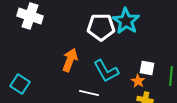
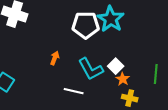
orange arrow: (70, 60) -> (55, 58), size x0.6
white square: (147, 68) -> (116, 66), moved, turned 35

